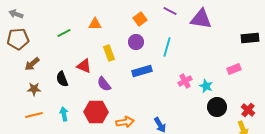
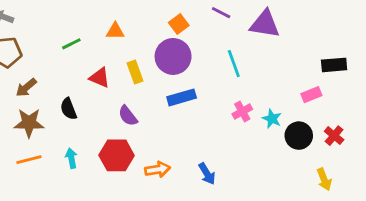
black rectangle: (250, 38) -> (334, 65), moved
purple circle: (136, 42) -> (173, 56), size x1.6
cyan line: (167, 47) -> (234, 64), moved, turned -36
red triangle: (84, 66) -> (100, 78), moved
brown star: (34, 89) -> (29, 123), size x1.5
black circle: (217, 107) -> (299, 136), moved
red cross: (248, 110) -> (334, 136), moved

